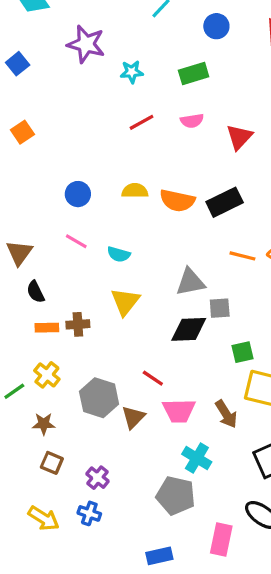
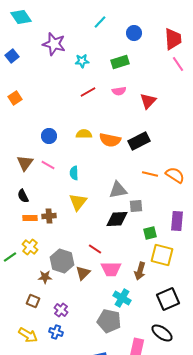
brown triangle: (19, 253) -> (25, 163), moved
cyan semicircle: (119, 254) -> (74, 173), turned 72
brown arrow: (226, 414) -> (140, 271), turned 48
brown star: (44, 424) -> (45, 277), moved

